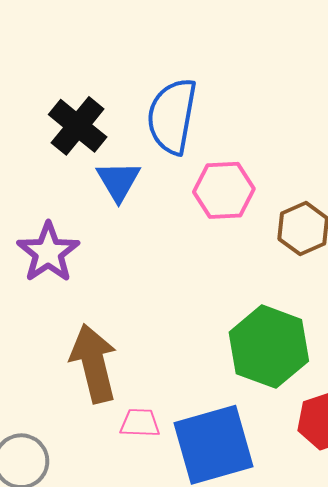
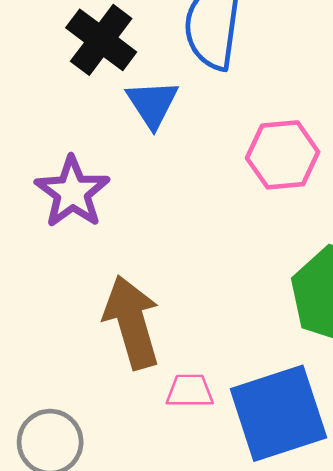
pink hexagon: (224, 190) -> (283, 155), moved

